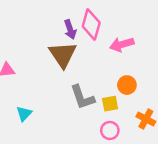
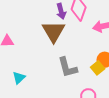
yellow square: (110, 104) -> (98, 68), moved, turned -32

